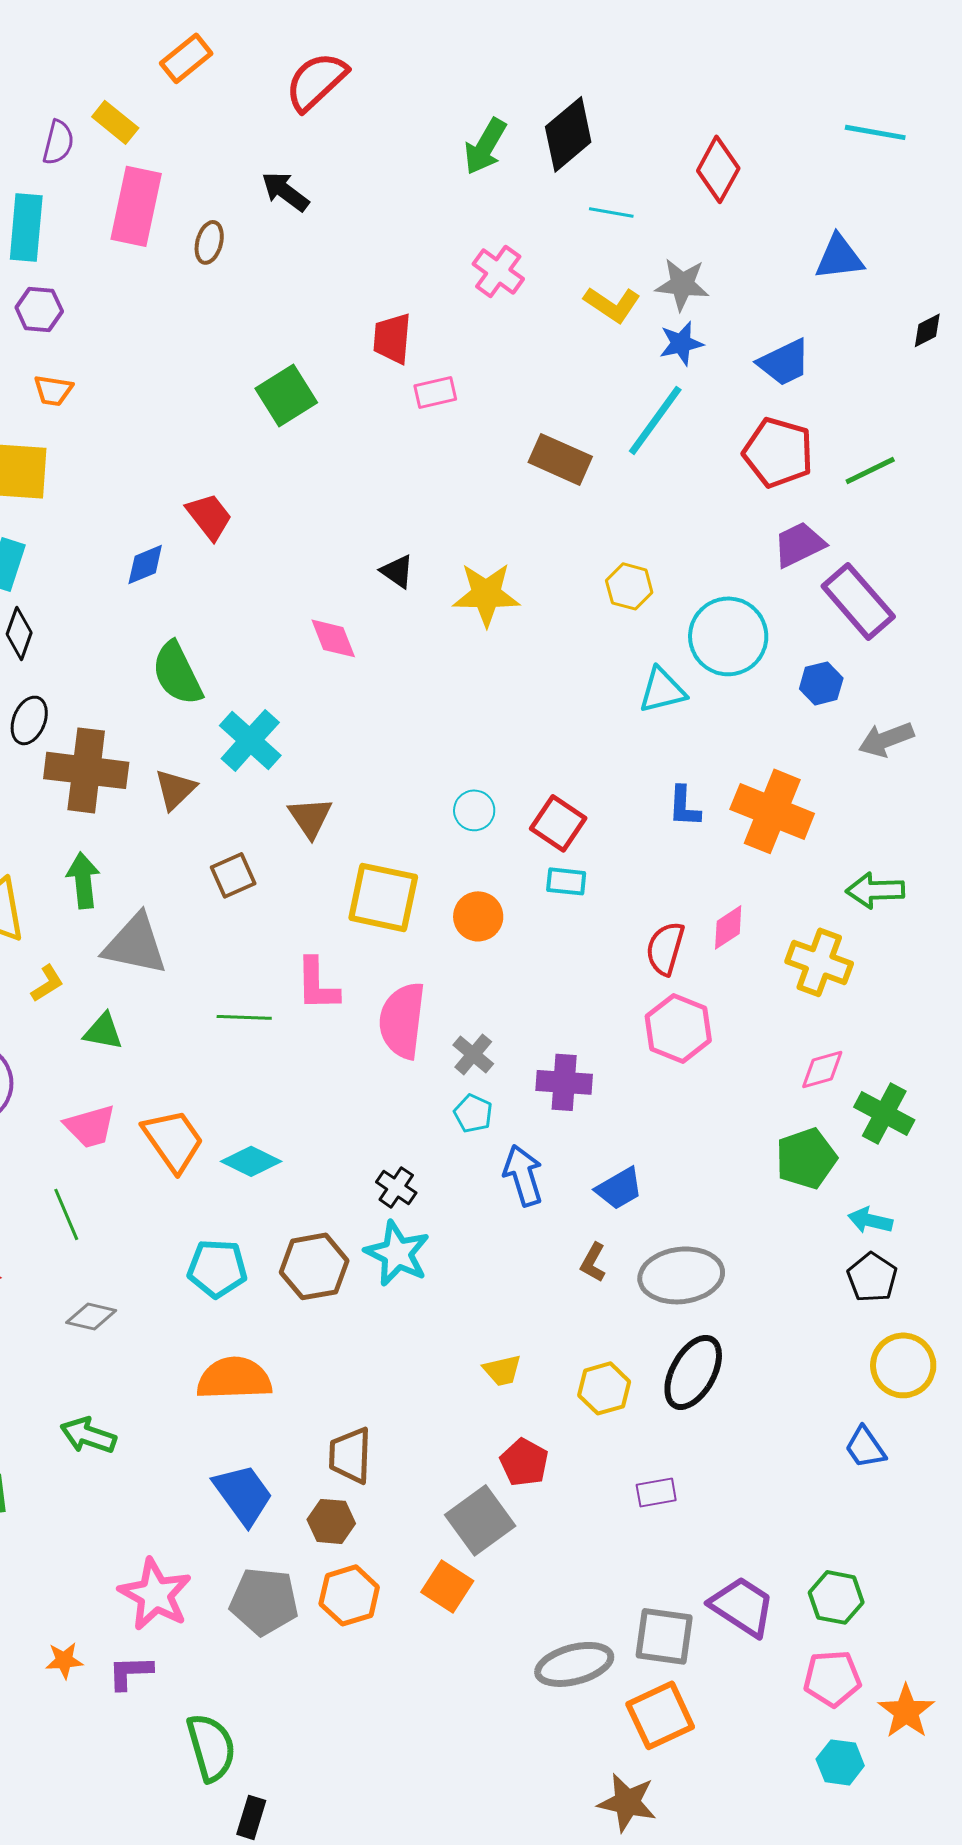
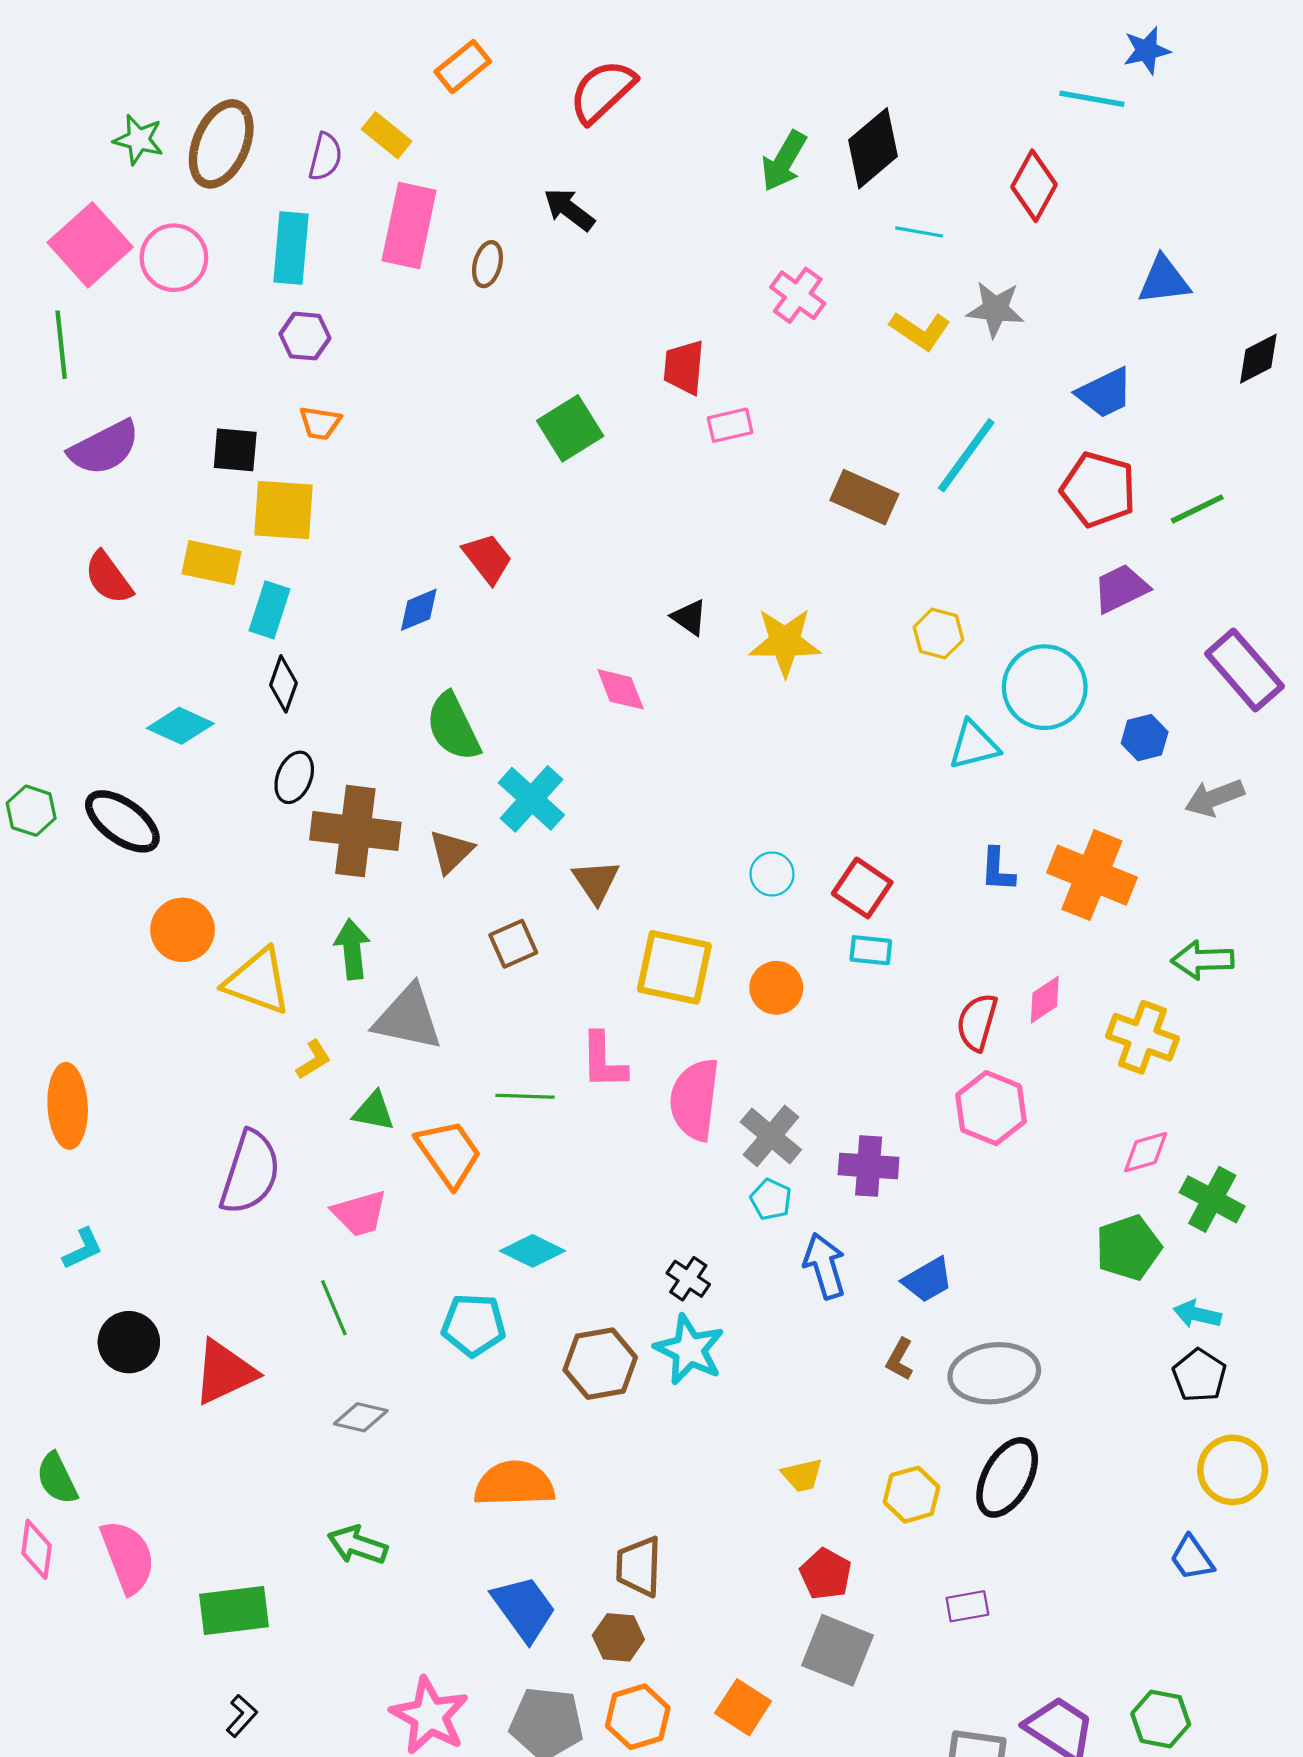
cyan line: (875, 132) -> (1092, 99), moved
black diamond: (927, 330) -> (1258, 359), size x1.4
blue star: (681, 343) -> (1147, 50), moved
purple rectangle: (858, 601) -> (1244, 670), moved
gray cross: (473, 1054) -> (771, 1136), size x1.4
orange trapezoid: (173, 1140) -> (449, 1153), moved
cyan pentagon: (217, 1268) -> (474, 1325), moved
gray square: (480, 1520) -> (837, 1650), moved, turned -32

